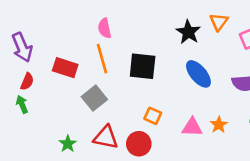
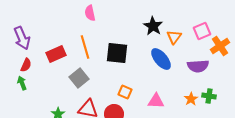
orange triangle: (219, 22) -> (174, 37), moved
pink semicircle: (105, 28) -> (90, 13), moved
red rectangle: (65, 68) -> (56, 54), turned -42
orange star: (219, 125) -> (191, 99), moved

